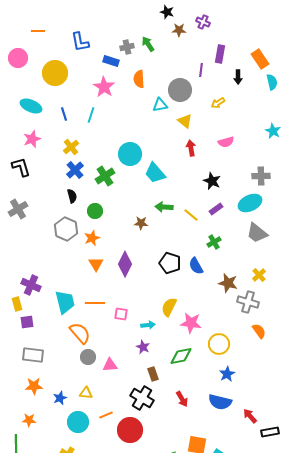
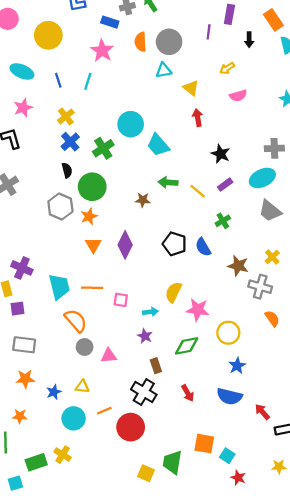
gray circle: (180, 90) -> (169, 42), moved
pink semicircle: (226, 142) -> (238, 96), moved
green circle: (95, 211) -> (92, 187), size x1.6

